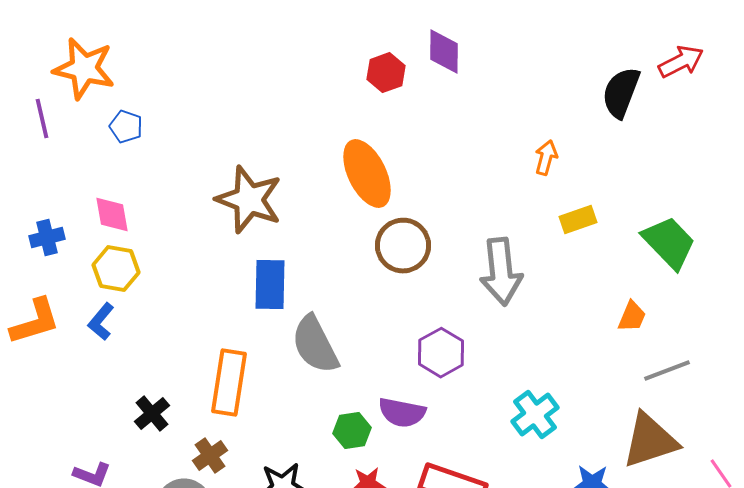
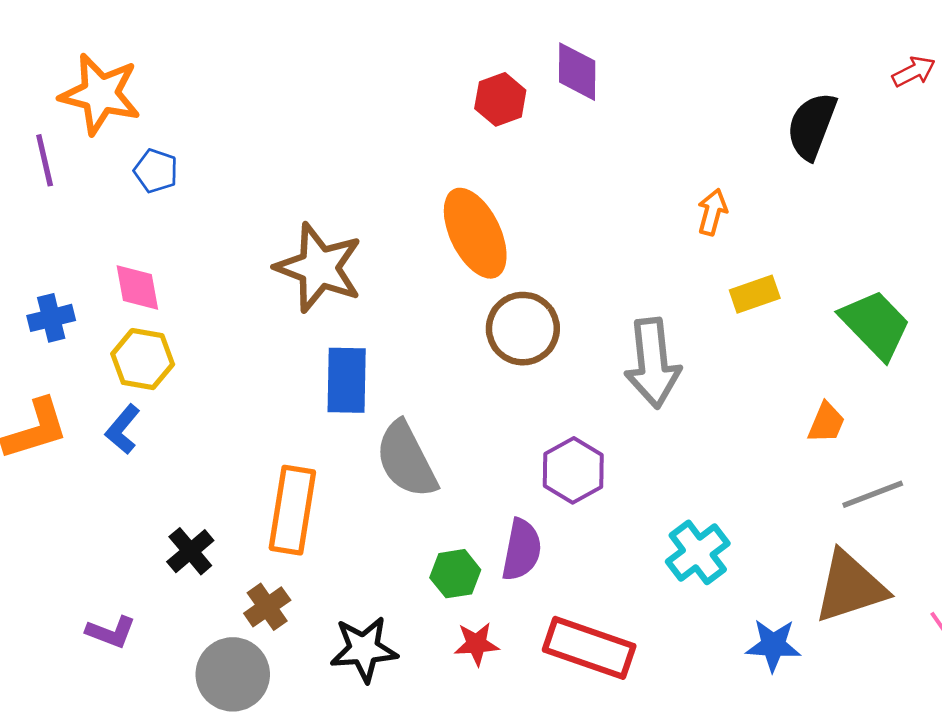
red arrow: (681, 62) -> (914, 72), moved, size x0.7
purple semicircle: (402, 413) -> (522, 550), turned -90

